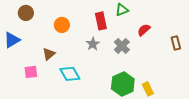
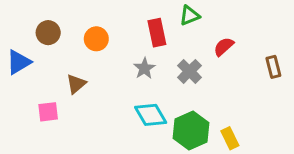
brown circle: (26, 13) -> (48, 33), moved
cyan diamond: (70, 74) -> (151, 115), moved

